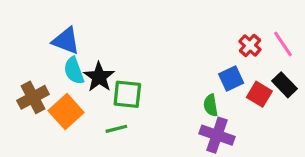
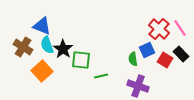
red cross: (250, 45) -> (159, 29), size x1.5
brown cross: (33, 97) -> (23, 47), moved, turned -30
green semicircle: (211, 105) -> (133, 59), moved
green line: (116, 129) -> (101, 76), moved

